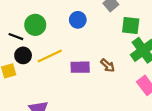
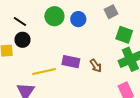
green circle: (35, 25) -> (54, 16), moved
yellow line: (50, 56) -> (44, 72), moved

